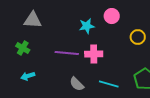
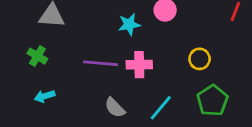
yellow circle: (138, 37) -> (200, 59), moved
cyan line: (109, 84) -> (161, 108), turned -66

